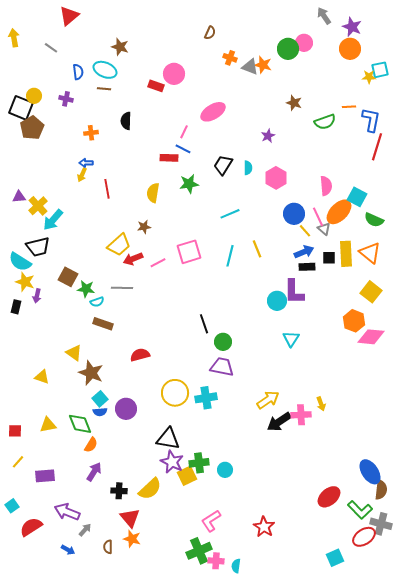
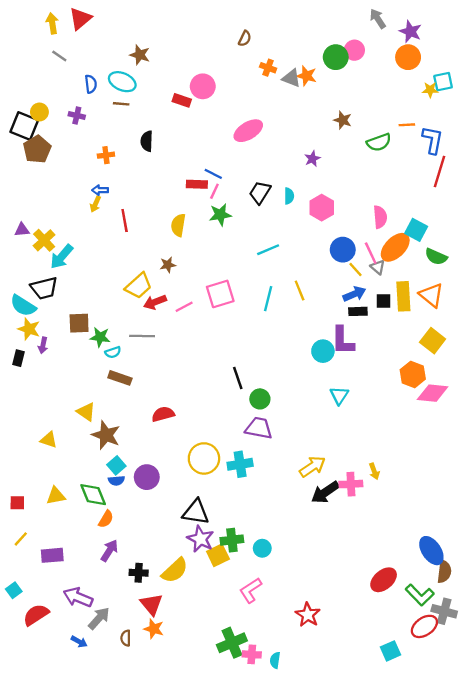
yellow arrow: (14, 38) -> (52, 23), moved
pink line: (184, 132) -> (214, 191), moved
brown square: (68, 277) -> (79, 323), turned -30
pink L-shape: (211, 521) -> (251, 590), moved
gray arrow: (85, 530) -> (99, 618), size x1.5

